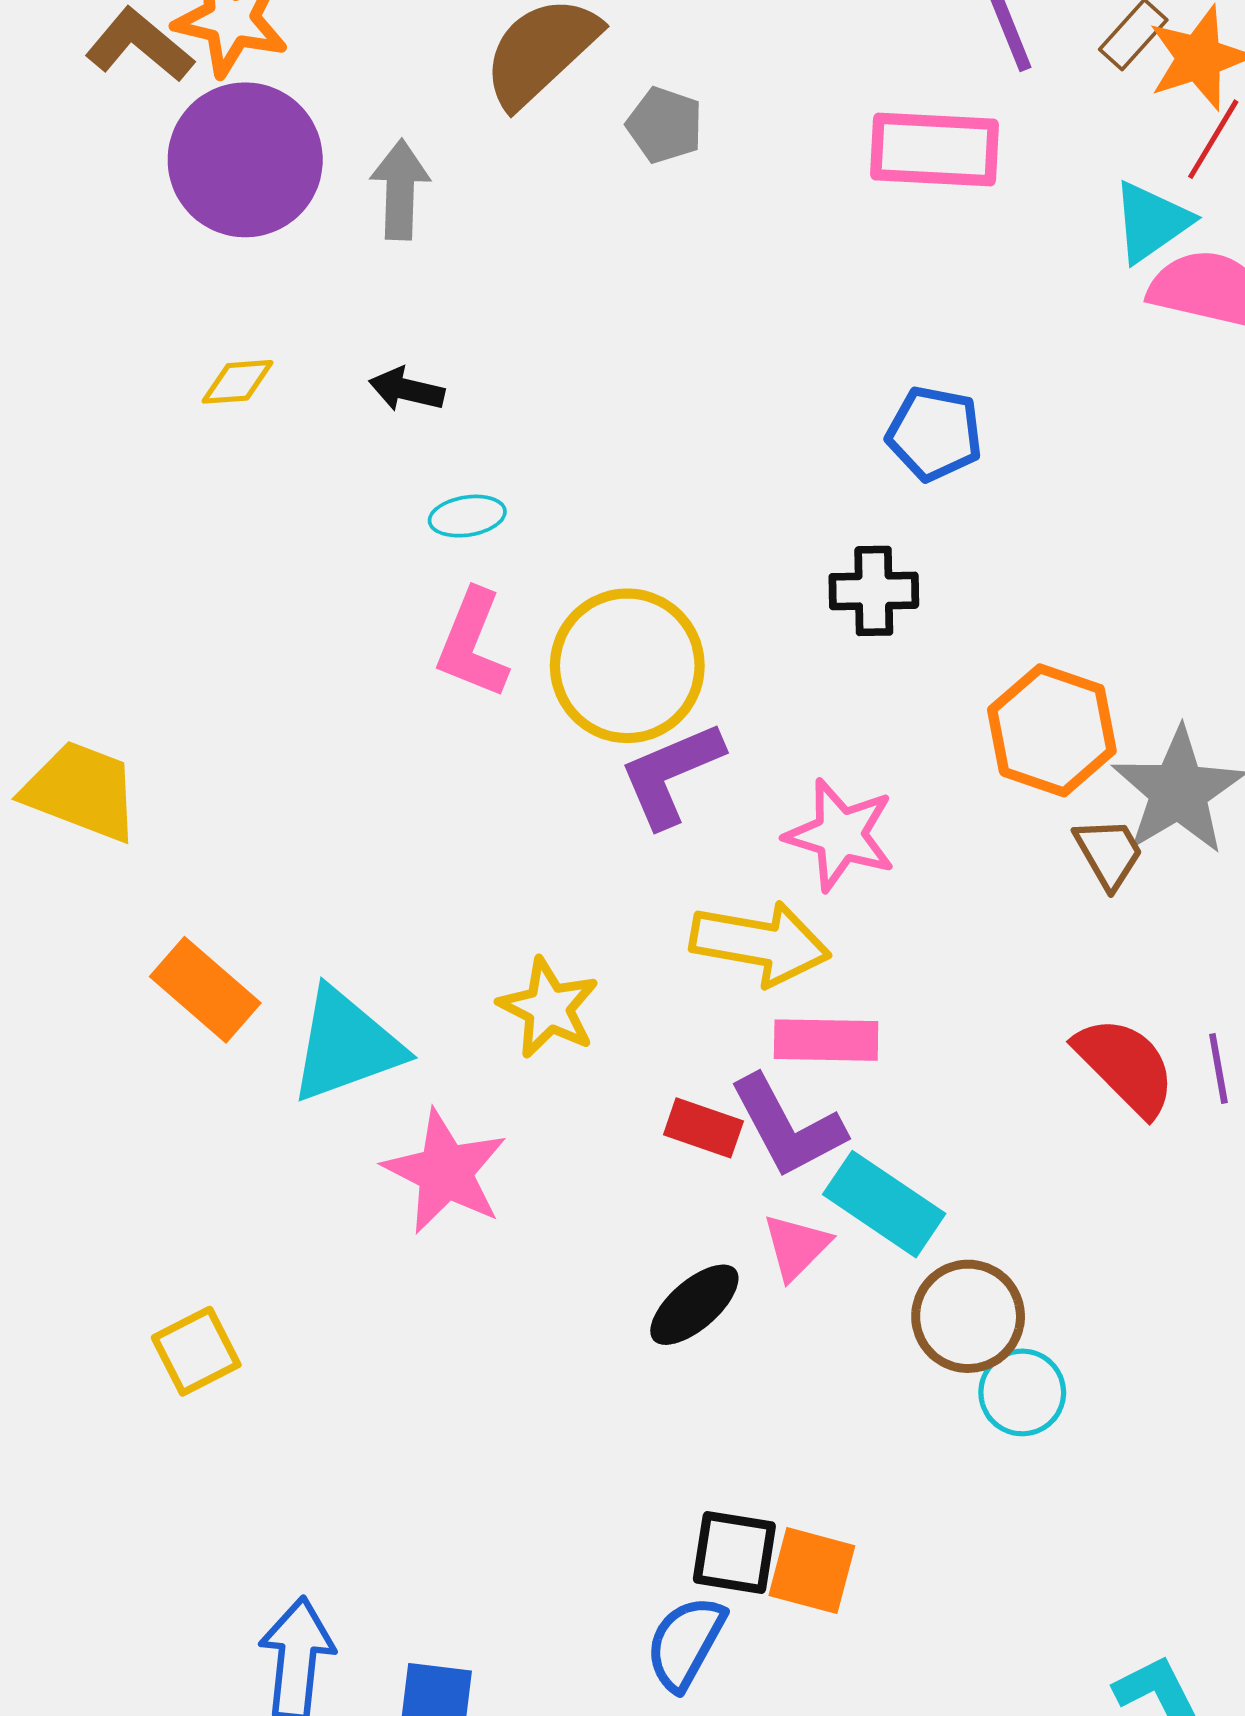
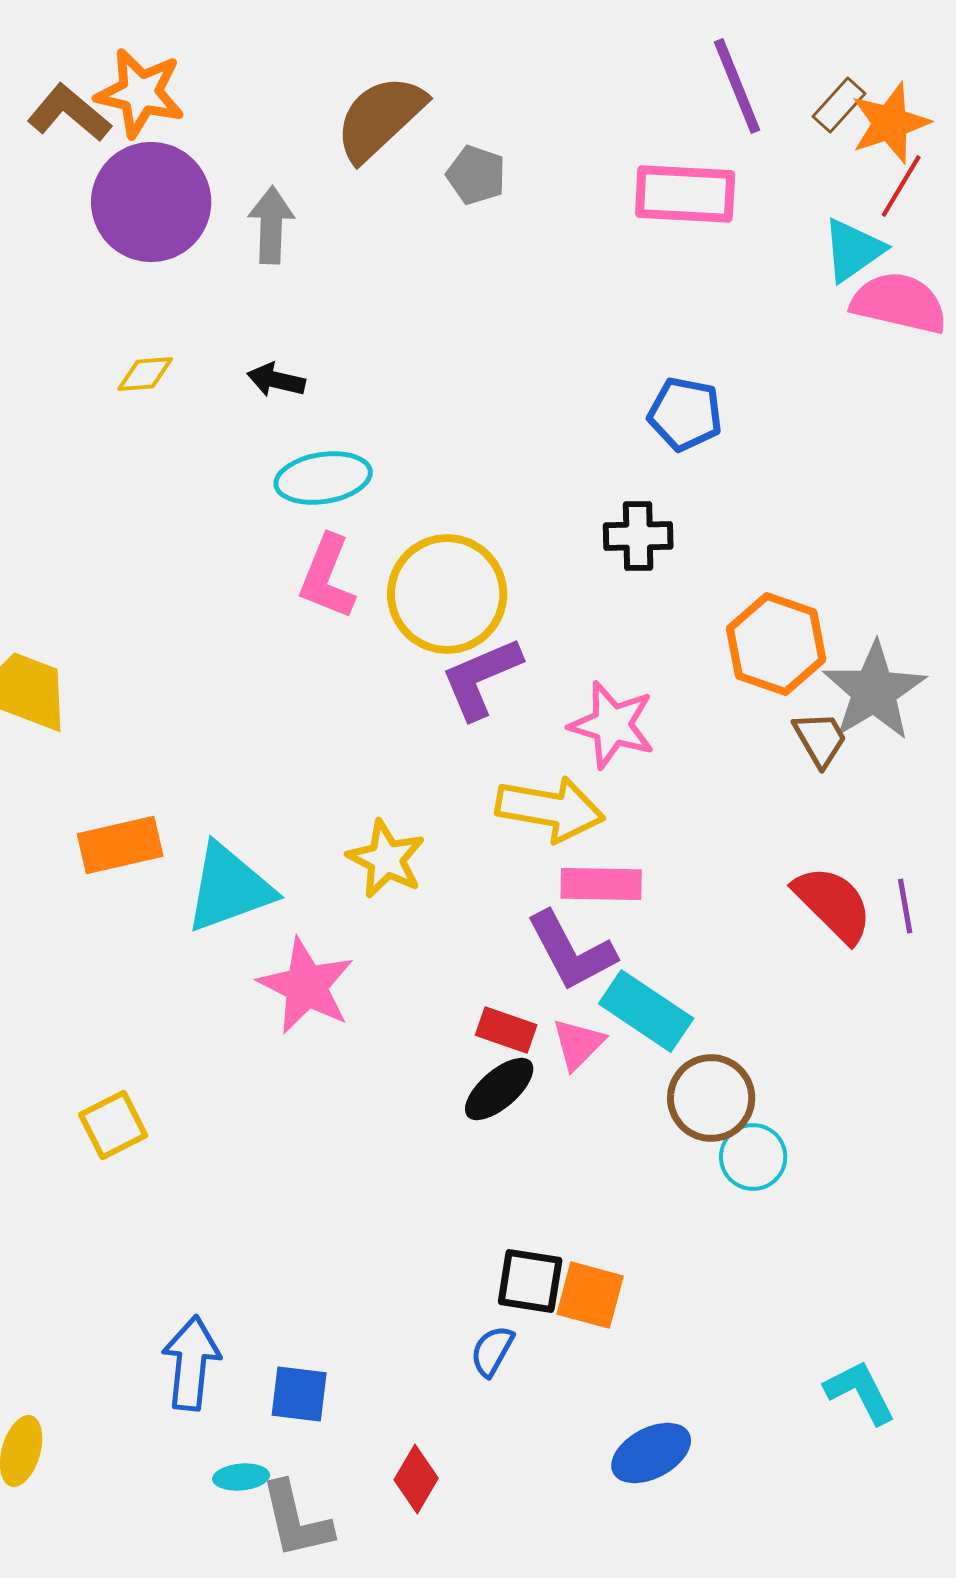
cyan ellipse: (467, 516) -> (323, 478), size x1.6
orange rectangle: (205, 990) -> (120, 845), turned -54
red rectangle: (703, 1128) -> (506, 1030), moved
blue semicircle: (685, 1643) -> (492, 1351), size x0.7

